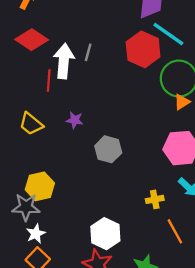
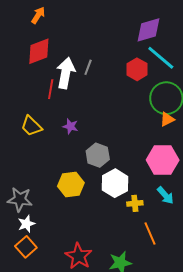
red diamond: (32, 40) -> (39, 51), turned -60
red hexagon: (143, 49) -> (137, 69), size x0.7
yellow hexagon: (40, 186) -> (71, 185), moved
white hexagon: (105, 234) -> (115, 183), moved

